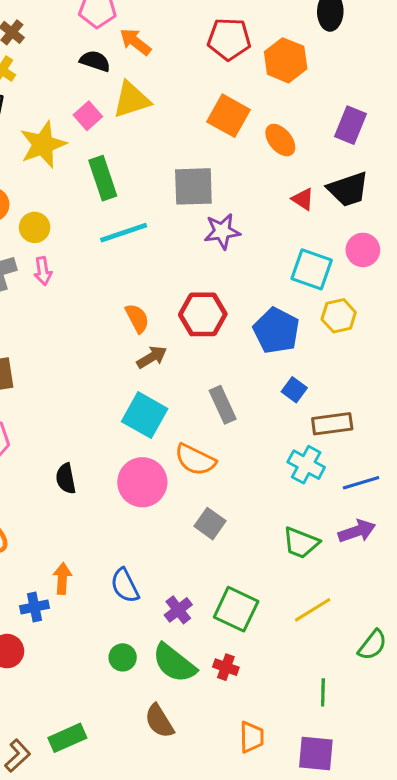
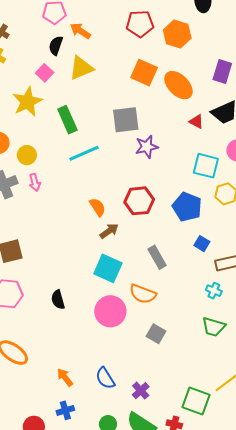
black semicircle: (95, 61) -> (56, 46), turned -84
pink square: (88, 116) -> (45, 73), moved
orange ellipse: (280, 140) -> (178, 85), size x1.4
cyan cross: (306, 465) -> (214, 291), size x0.7
black semicircle: (66, 479) -> (58, 300), moved
green trapezoid: (301, 543) -> (214, 327), moved
orange arrow: (62, 579) -> (65, 377), turned -36
blue cross: (35, 607) -> (65, 410), moved
green square: (236, 609) -> (196, 401), moved

